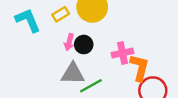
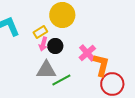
yellow rectangle: (61, 14) -> (40, 32), moved
pink cross: (123, 53) -> (87, 53), turned -30

